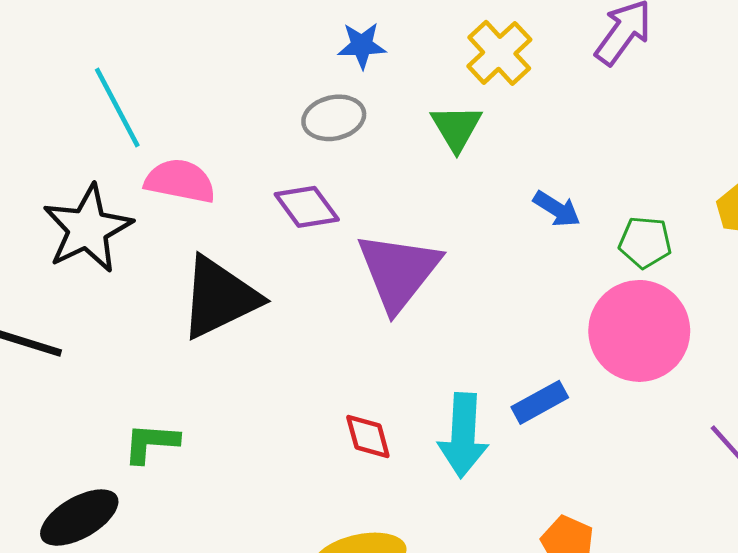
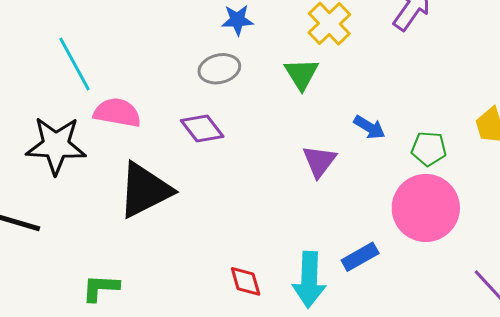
black star: (88, 229) -> (56, 145), turned 30
purple triangle: (398, 271) -> (319, 161), moved, size x0.6

